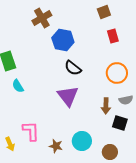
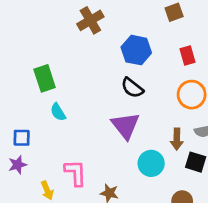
red rectangle: (113, 36) -> (188, 55), moved
blue hexagon: (63, 40) -> (136, 50), moved
cyan circle: (82, 141) -> (151, 163), moved

